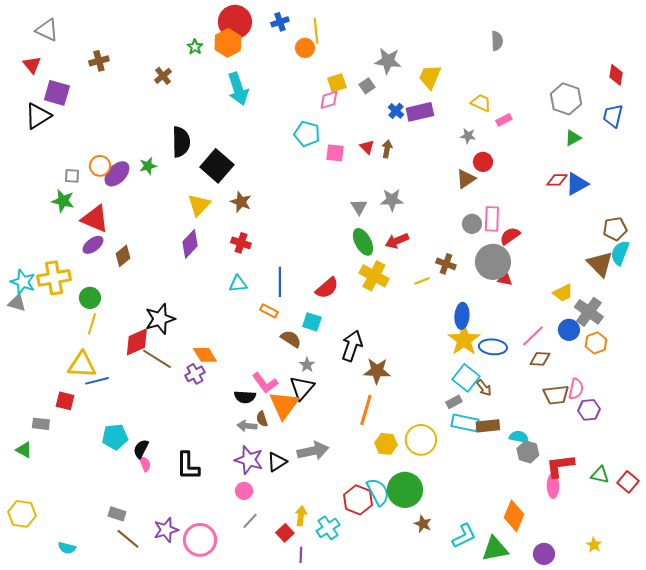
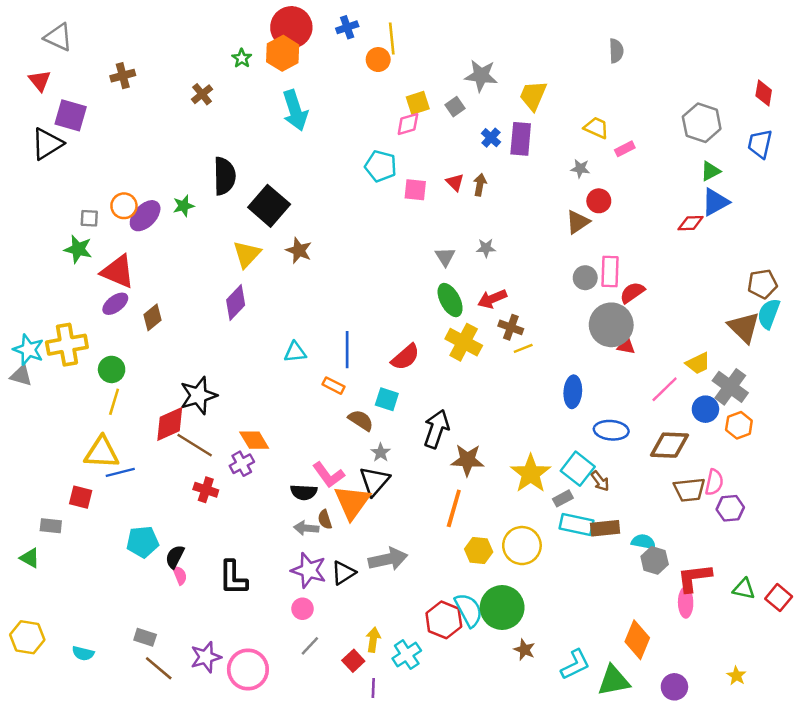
purple rectangle: (420, 112) -> (521, 139), turned -72
blue triangle: (577, 184) -> (715, 202), moved
gray star: (392, 200) -> (486, 248), size x0.7
red cross: (241, 243) -> (206, 490), moved
brown cross: (446, 264) -> (511, 327), moved
pink line: (533, 336) -> (665, 389), moved
yellow star: (464, 340) -> (531, 474), moved
brown diamond: (540, 359) -> (669, 445), size x1.5
cyan semicircle: (67, 548) -> (83, 653), moved

